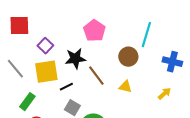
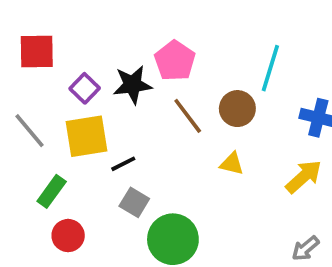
black star: (75, 59) -> (132, 85), moved
brown line: (96, 76) -> (188, 116), moved
yellow arrow: (164, 94) -> (304, 177), size x1.5

